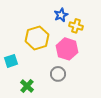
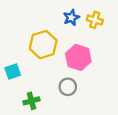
yellow cross: (76, 26) -> (95, 20), moved
green cross: (27, 86) -> (31, 101), turned 32

